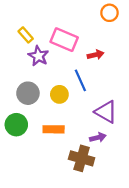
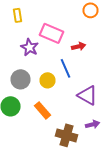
yellow rectangle: (26, 35) -> (18, 15), moved, turned 32
orange rectangle: (54, 129) -> (42, 110), turned 48
purple arrow: (98, 137) -> (92, 124), moved

